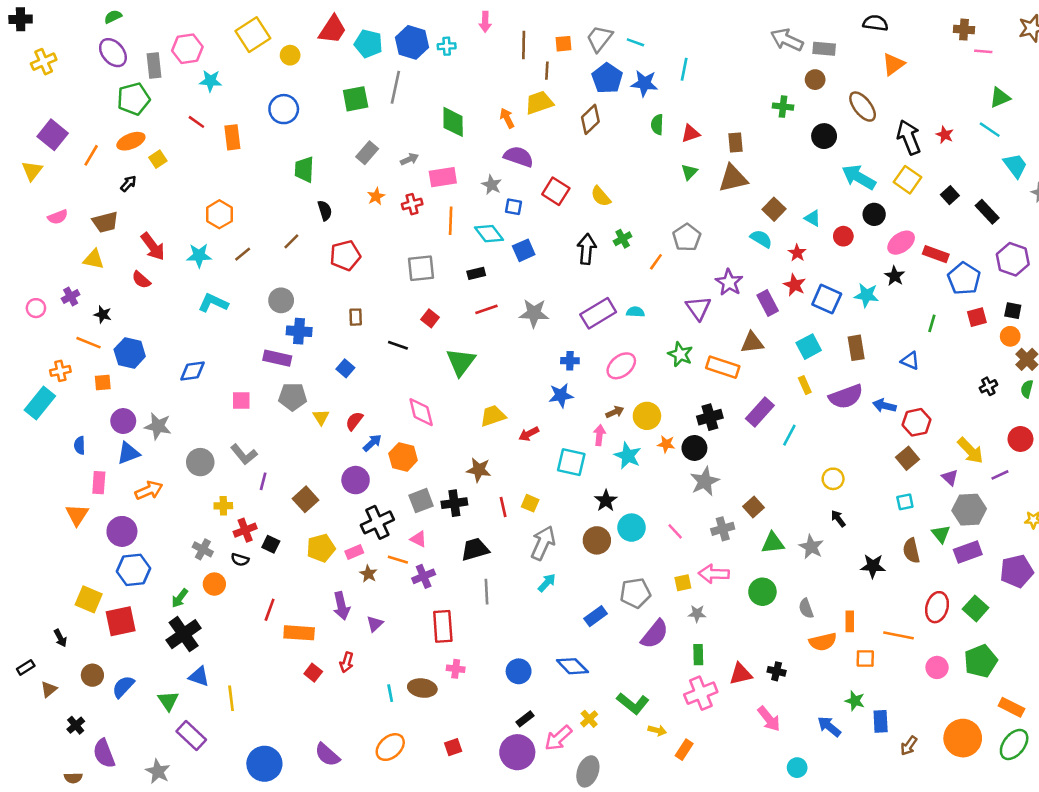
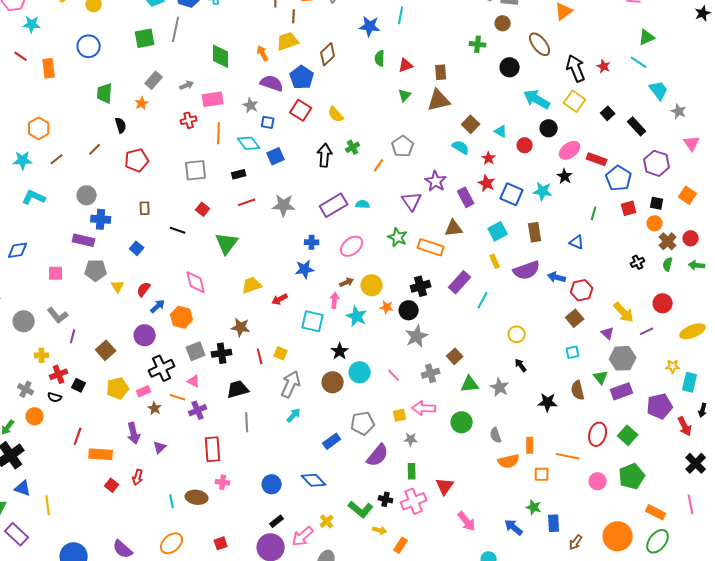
blue pentagon: (607, 78) -> (302, 77), moved
orange star: (376, 196) -> (142, 103), moved
black cross: (777, 671) -> (386, 499), moved
red triangle: (741, 674) -> (445, 486), turned -42

